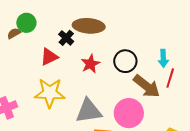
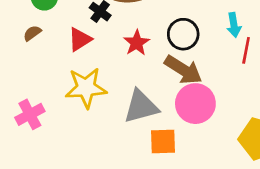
brown semicircle: (14, 33) -> (32, 33), moved
brown arrow: (147, 86) -> (183, 70), moved

